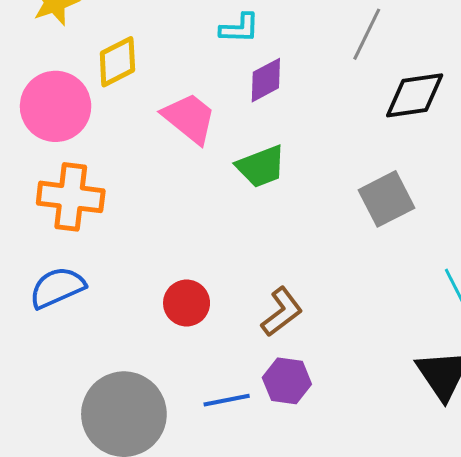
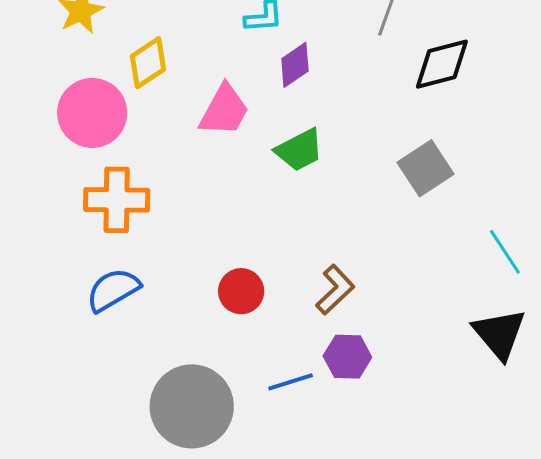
pink trapezoid: (189, 118) -> (224, 110), turned 86

